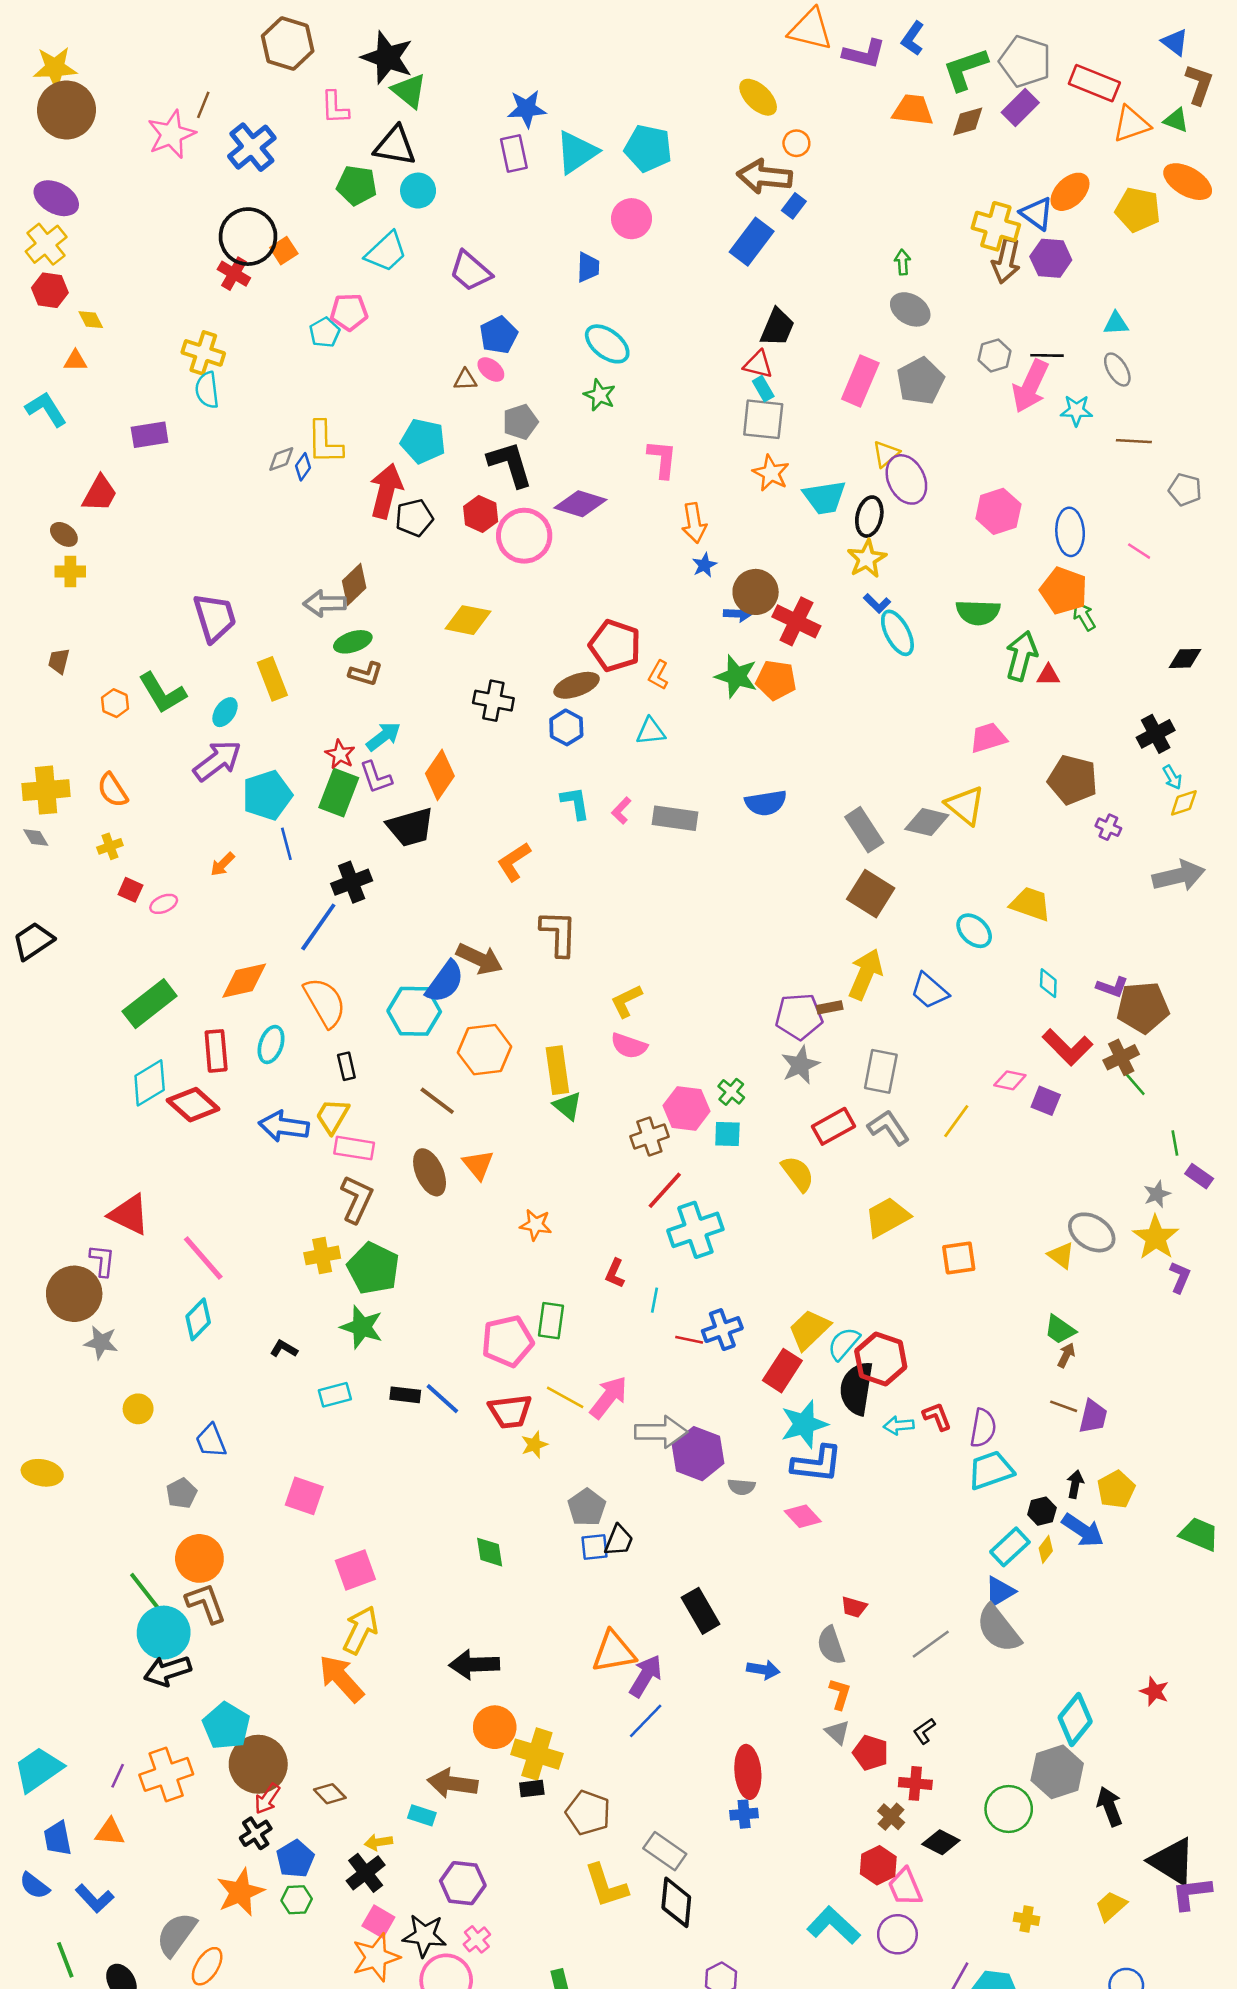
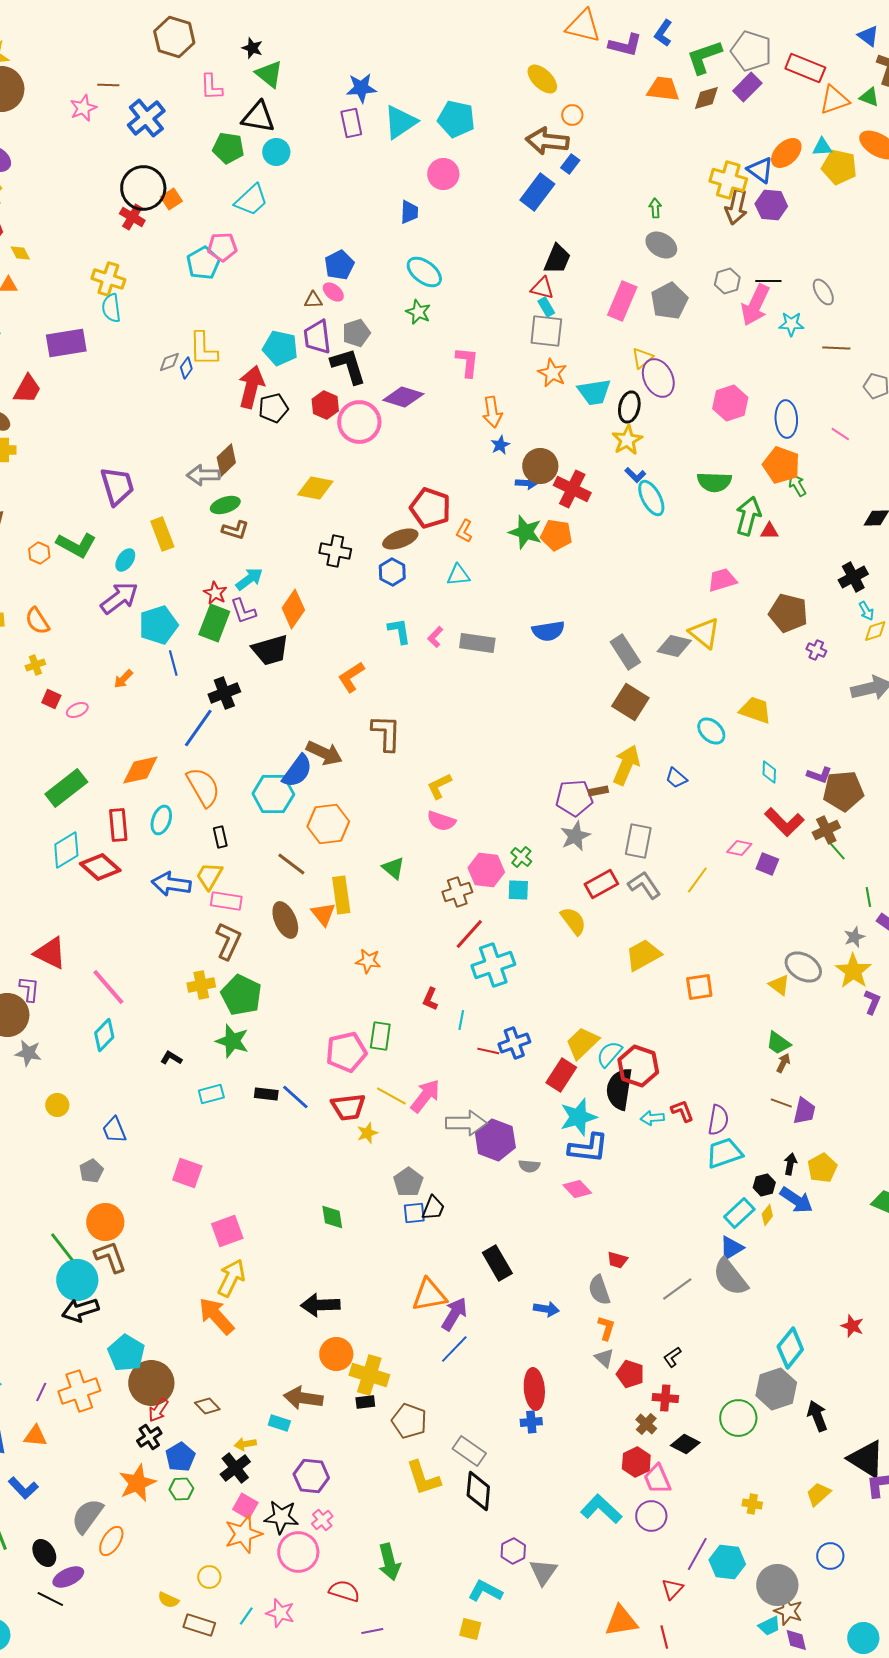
black star: (387, 58) -> (252, 48), size x0.5
brown line: (203, 105) -> (108, 85), turned 70
pink star: (171, 134) -> (83, 108), size x0.7
purple trapezoid: (470, 271) -> (317, 337), moved, turned 42
cyan triangle: (1116, 323) -> (822, 147), moved
cyan pentagon: (325, 332) -> (203, 263), size x1.4
purple rectangle: (150, 435) -> (66, 343), size x1.4
green L-shape: (162, 693) -> (76, 545), turned -30
blue trapezoid: (929, 991) -> (676, 778), size x0.7
yellow rectangle: (557, 1070) -> (341, 895), moved

